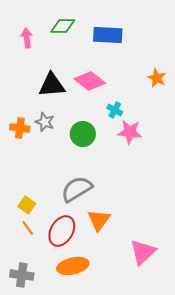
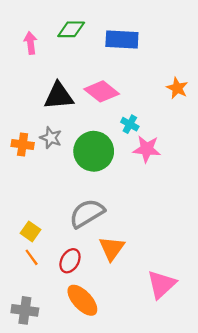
green circle: (83, 134) -> (94, 151), size x1.4
red ellipse: (62, 231) -> (70, 261), size x0.7
orange ellipse: (73, 266) -> (82, 300), turned 60

